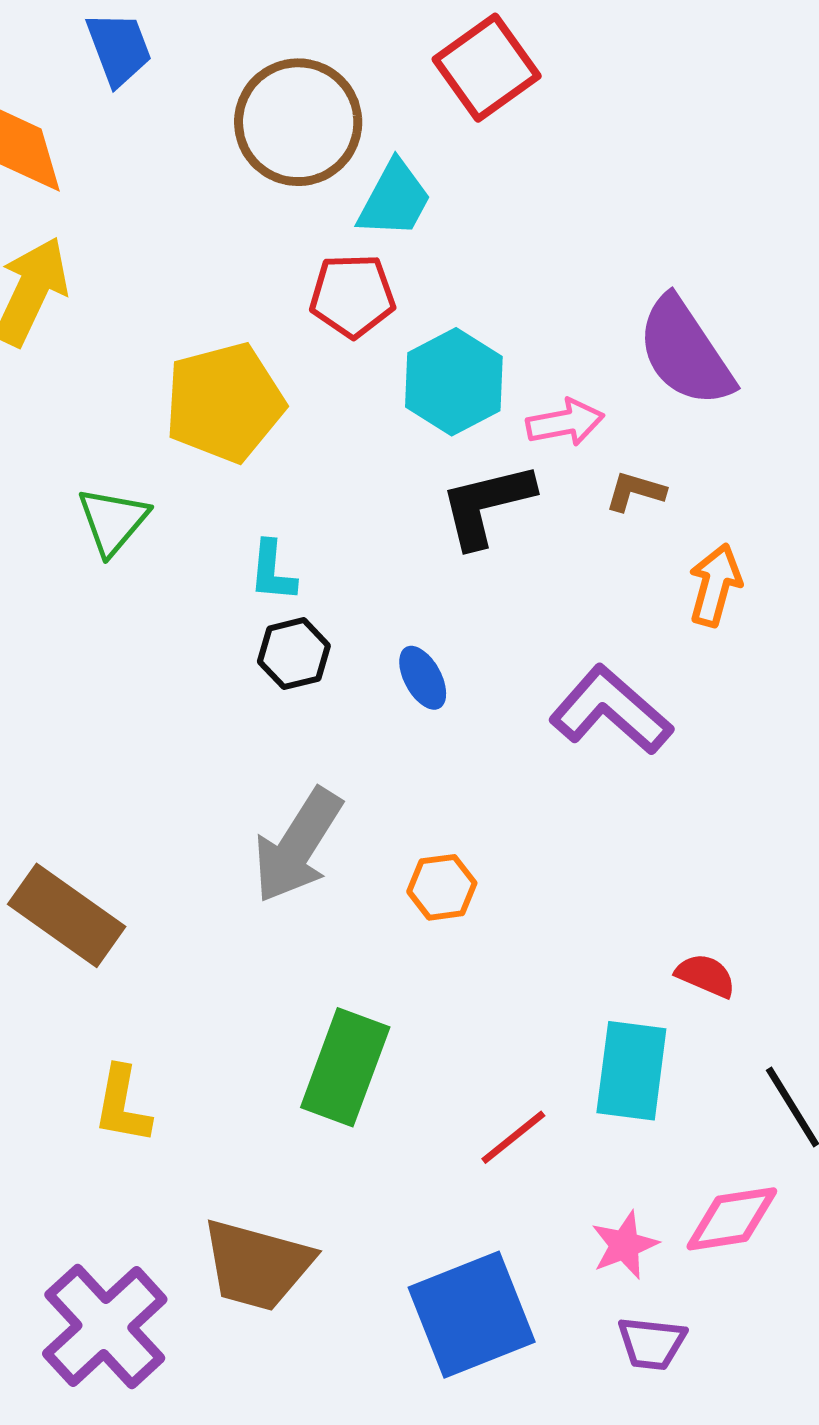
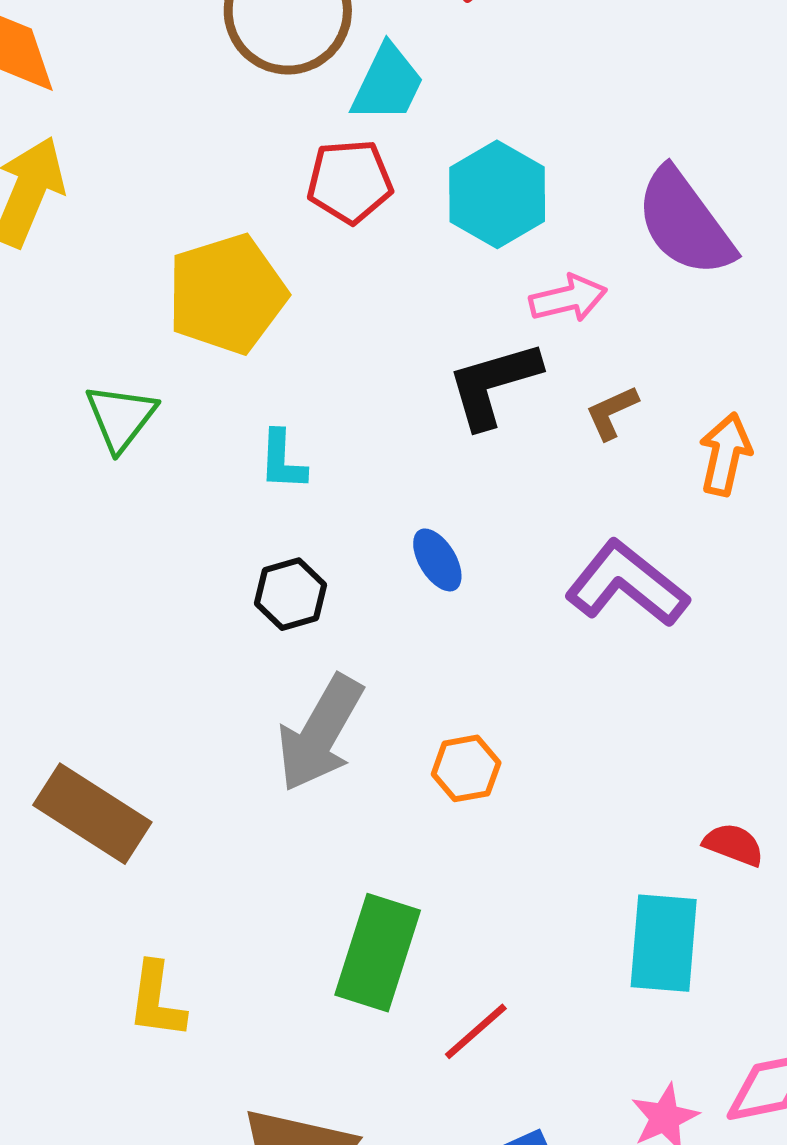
cyan hexagon: (454, 382) -> (497, 194), moved
brown L-shape: (635, 491) -> (612, 412), moved, turned -38
black hexagon: (294, 654) -> (291, 594), moved
red line: (513, 1137) -> (476, 1031), moved

